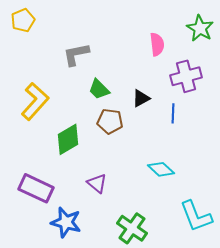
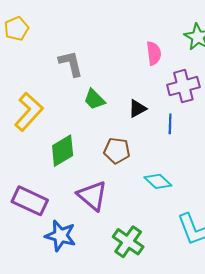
gray L-shape: (76, 54) -> (71, 64), turned 88
brown pentagon: (110, 121) -> (117, 151), moved
purple triangle: (97, 183) -> (92, 196), size x1.5

